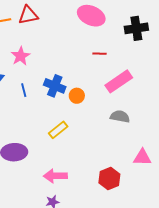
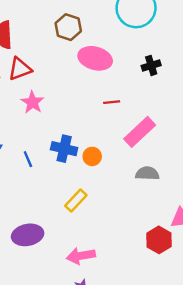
black cross: (136, 28) -> (151, 65), size x0.7
pink star: (21, 56) -> (32, 102), moved
red hexagon: (109, 179) -> (159, 240), moved

